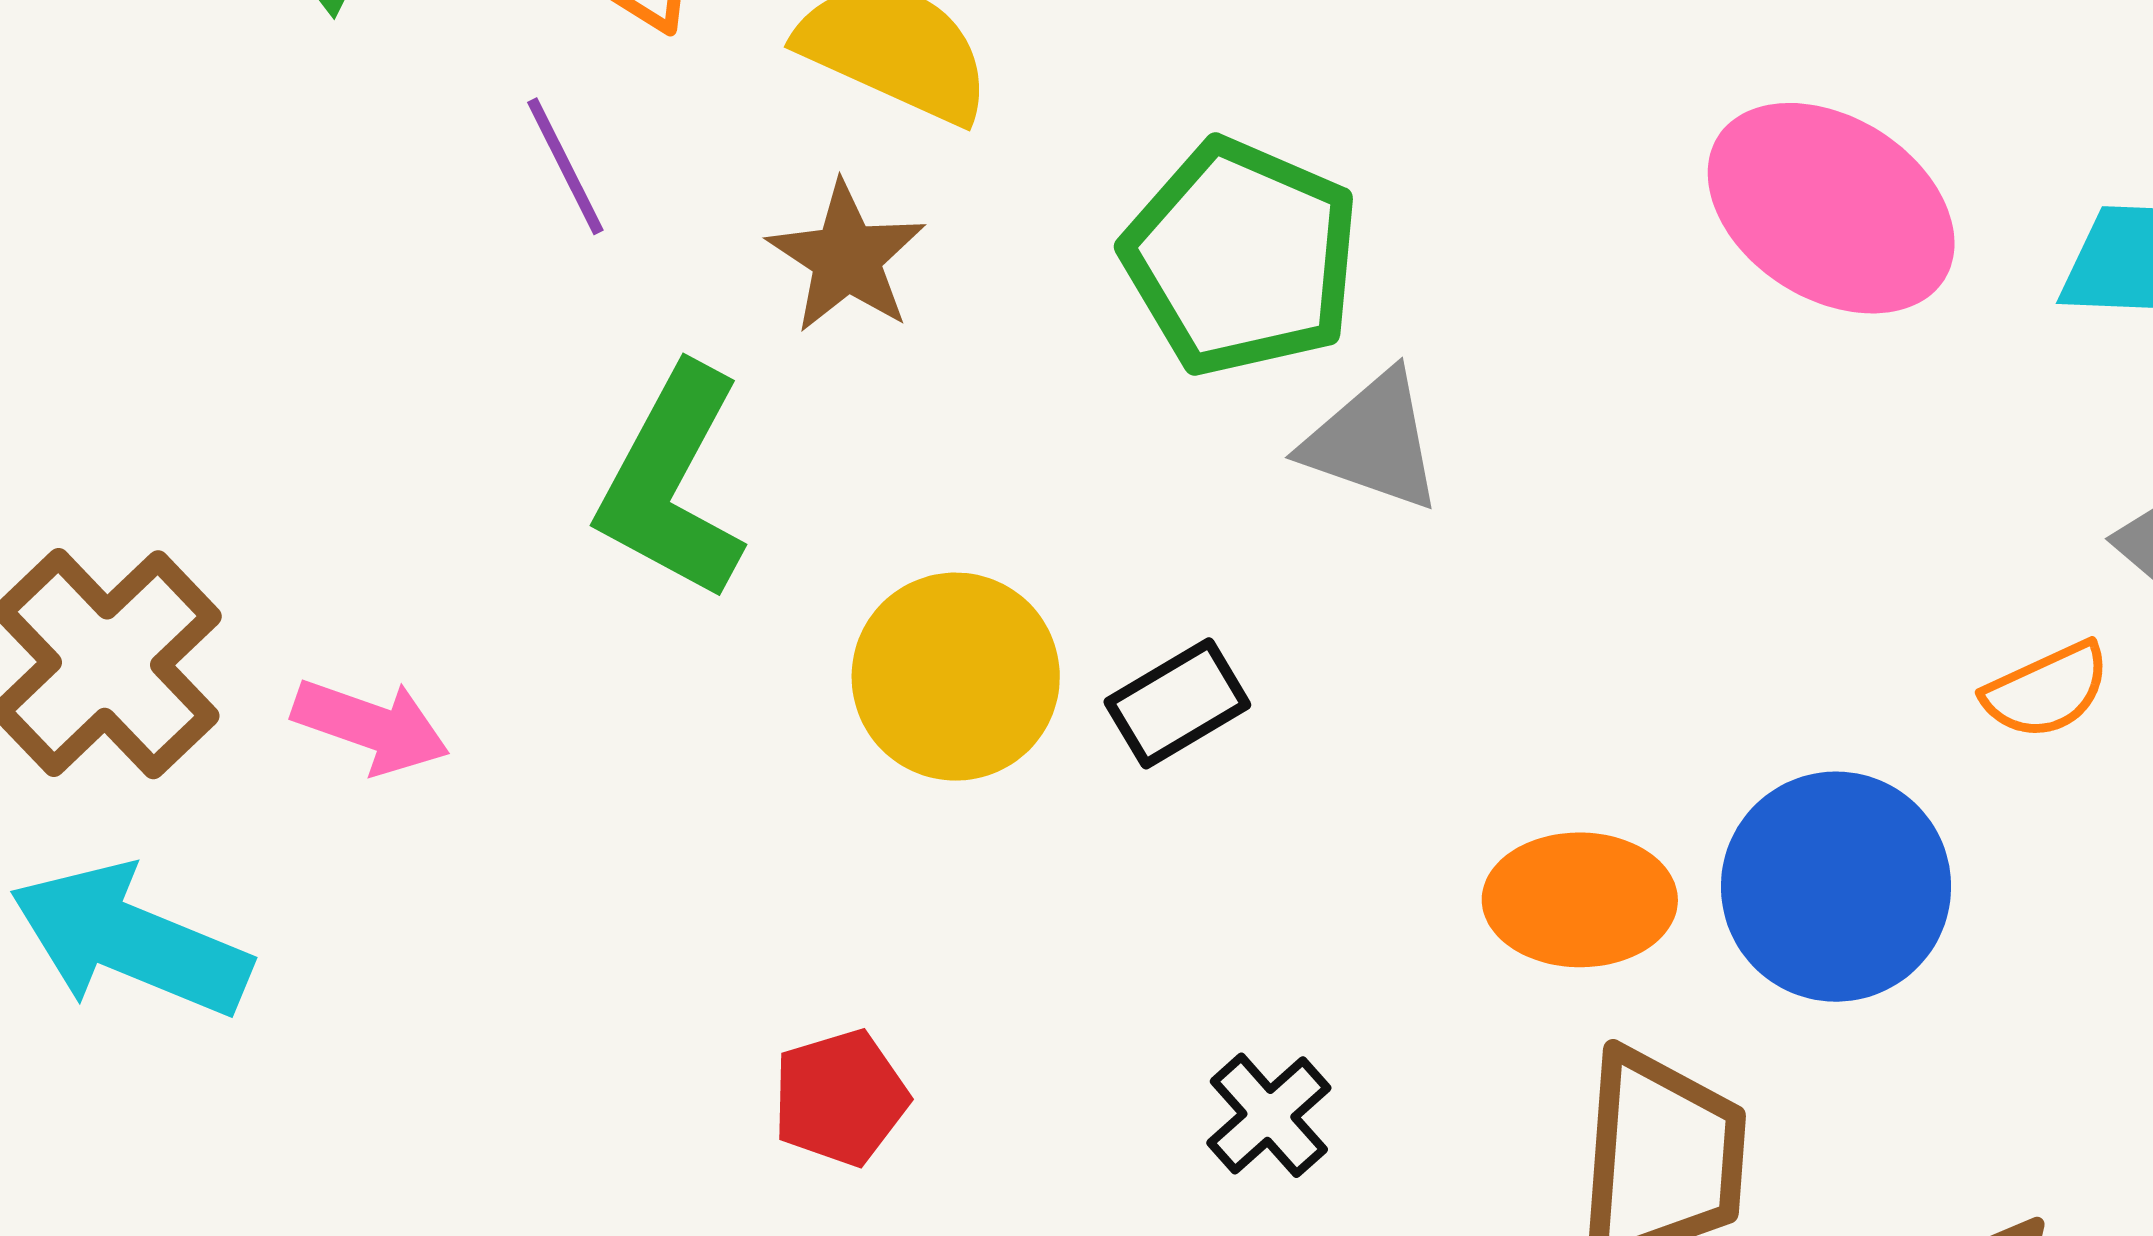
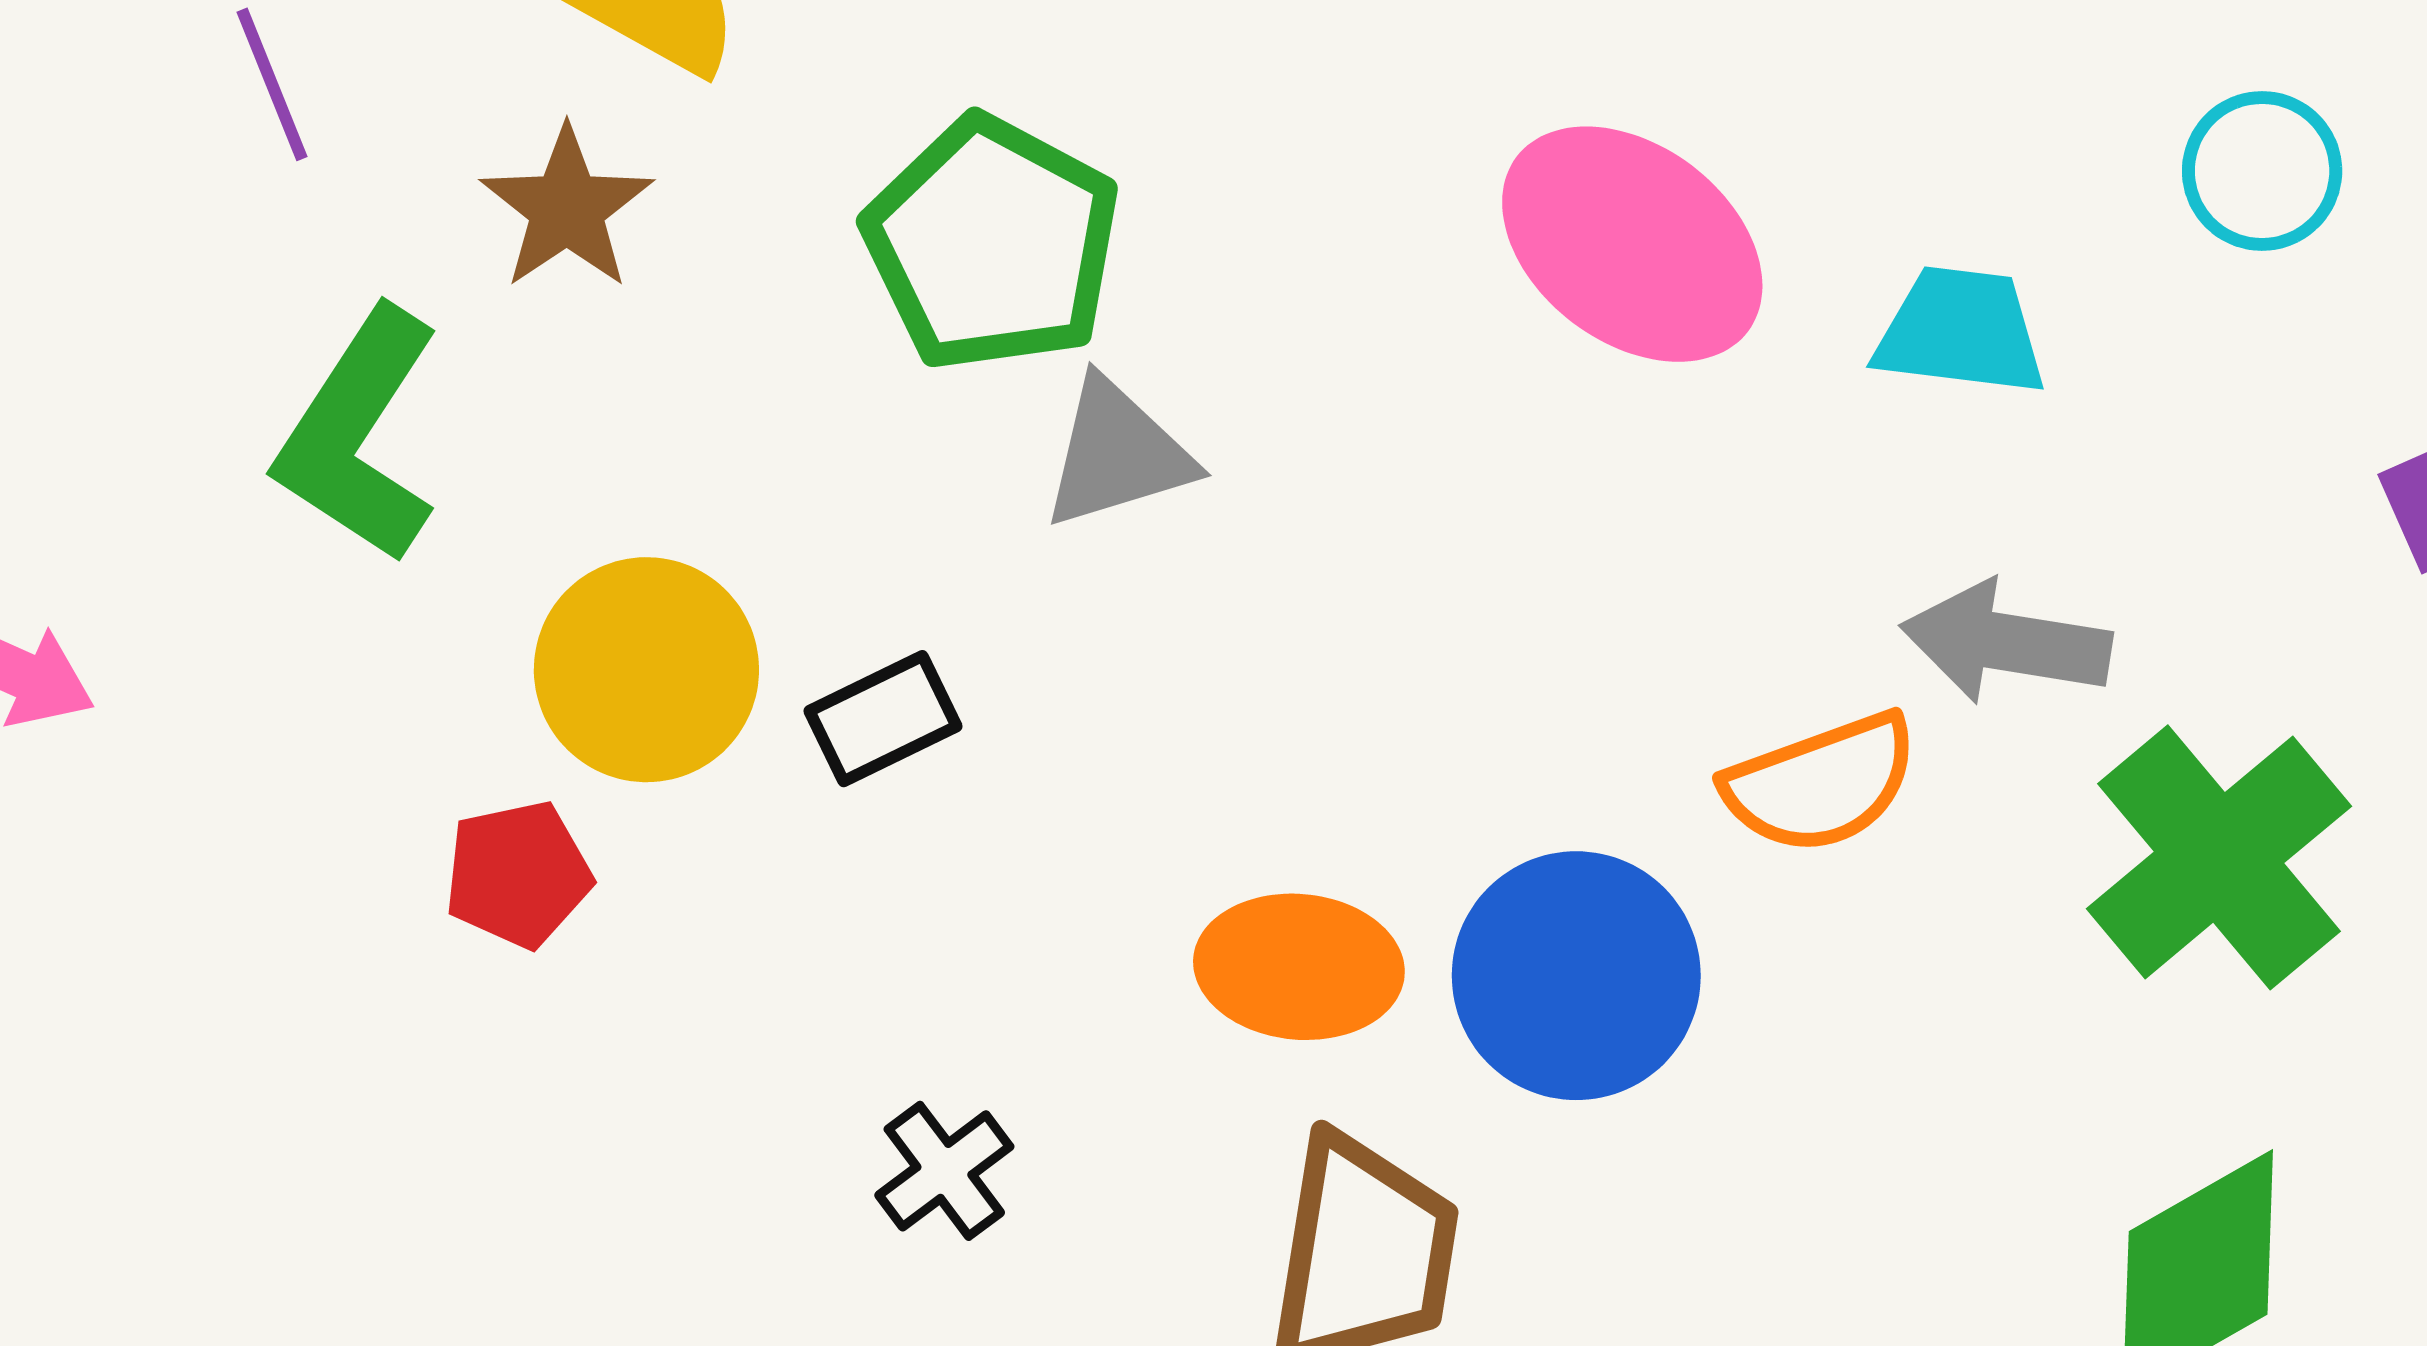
gray triangle: (1373, 441) -> (1117, 454), turned -41
orange semicircle: (2047, 690) -> (1821, 783), size x1.4
red pentagon: (840, 1098) -> (518, 874), moved

